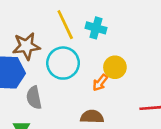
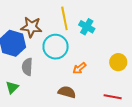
yellow circle: (115, 67) -> (118, 62), moved

